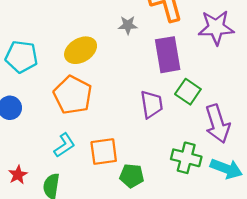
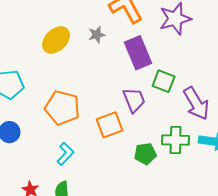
yellow ellipse: (81, 50) -> (56, 40), moved
orange square: (104, 151) -> (110, 125), moved
green pentagon: (132, 176) -> (145, 154), moved

